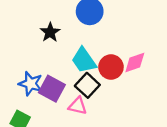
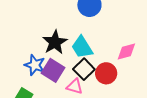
black star: (50, 32) -> (55, 42), moved, size x1.4
red circle: (111, 67) -> (106, 73), moved

